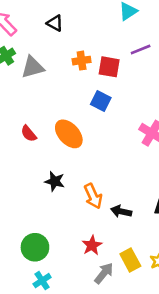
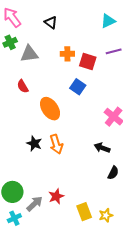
red semicircle: (29, 134) -> (23, 86), moved
orange arrow: (93, 196) -> (56, 144), moved
black arrow: (121, 211) -> (102, 148), moved
gray arrow: (104, 273) -> (35, 204), moved

